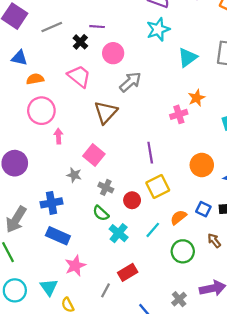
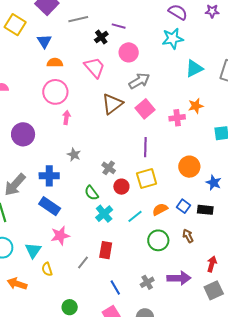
blue triangle: (19, 58) -> (44, 41), turned 35
pink square: (94, 155) -> (145, 109), moved
gray cross: (106, 187) -> (109, 168), moved
red rectangle: (128, 272) -> (106, 250), turned -60

